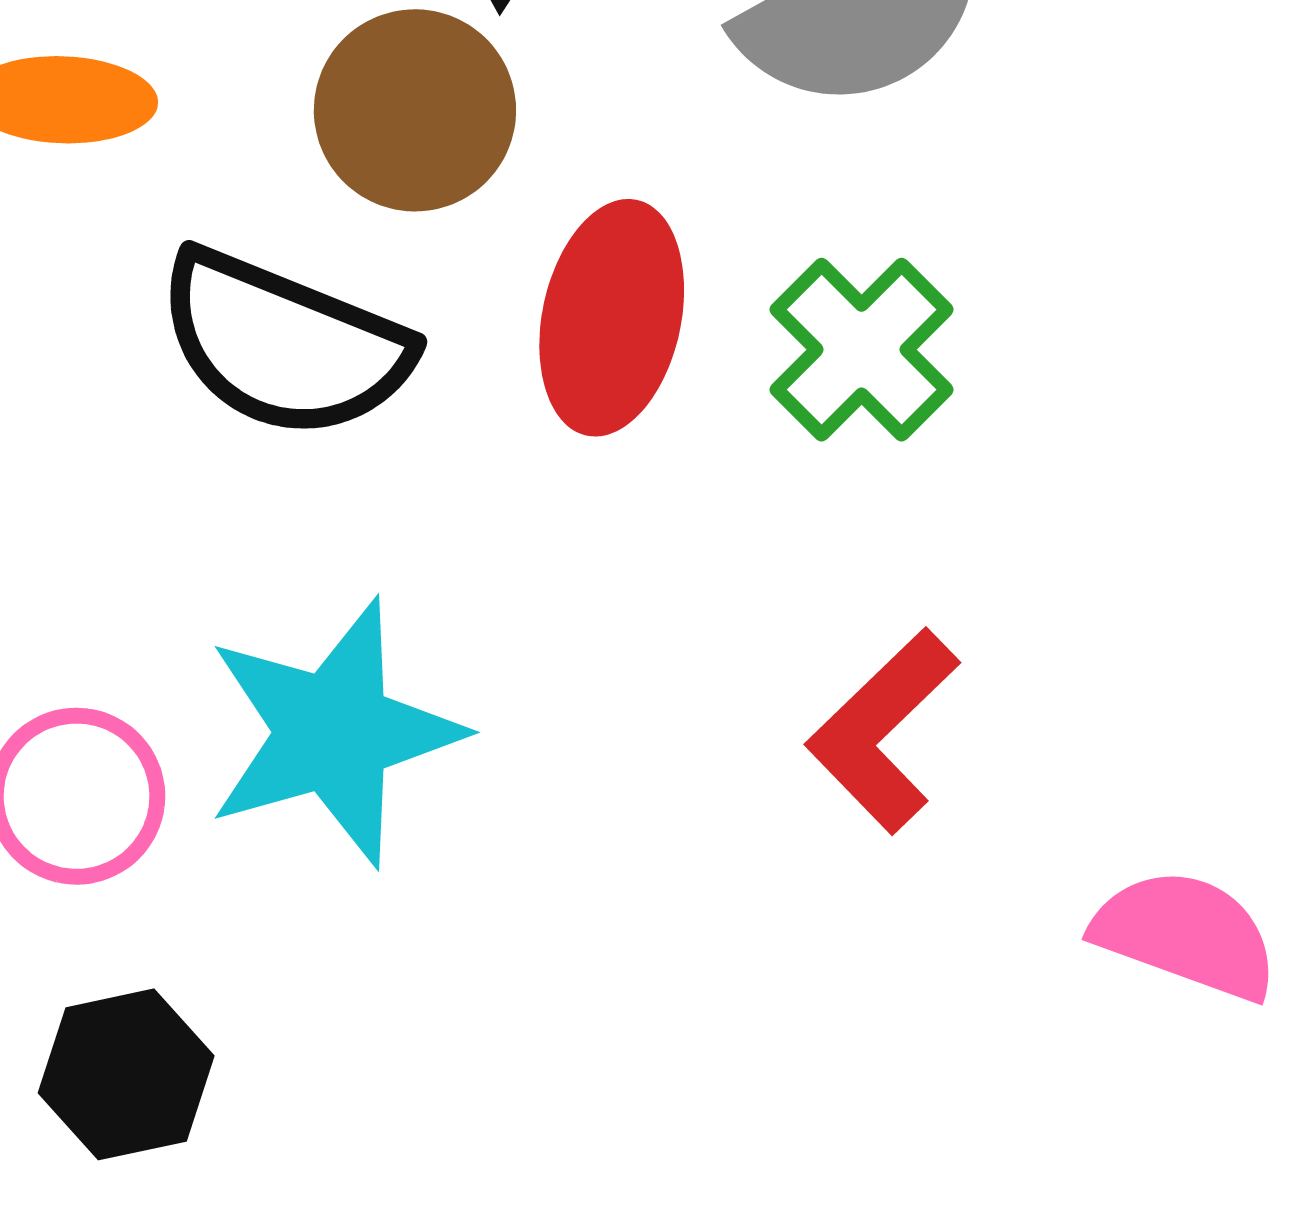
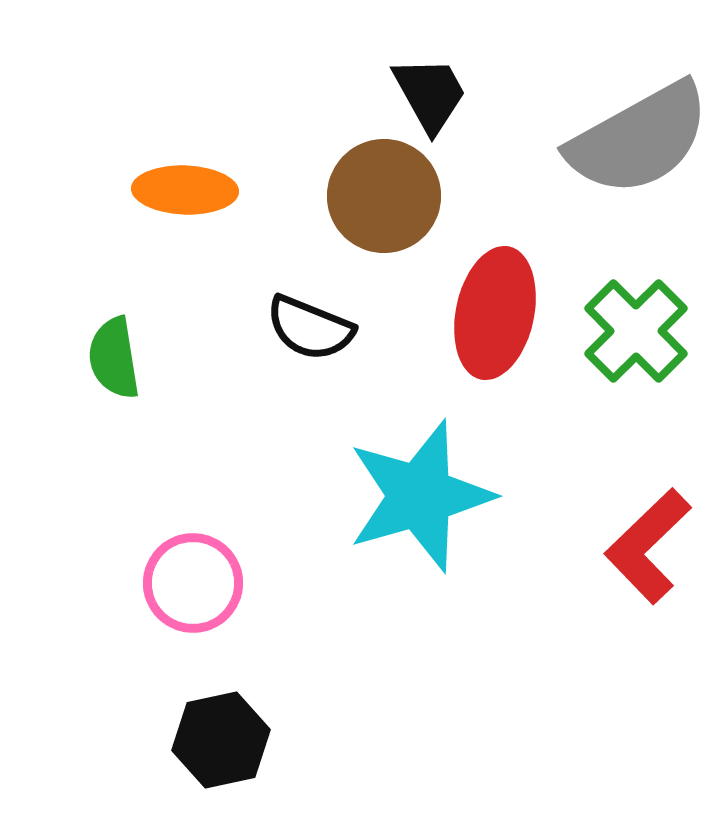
black semicircle: (284, 344) -> (310, 328), size x0.6
cyan star: (333, 732) -> (420, 496), moved

